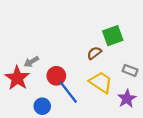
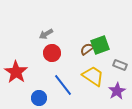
green square: (113, 36) -> (100, 45), moved
gray arrow: (31, 62) -> (46, 34), moved
red circle: (56, 76) -> (52, 53), moved

